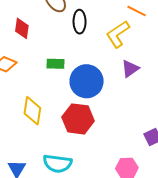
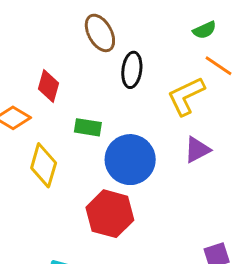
red diamond: (22, 28) -> (48, 86), moved
yellow diamond: (32, 111) -> (44, 165), moved

